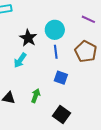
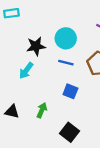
black star: (28, 38) -> (36, 46), turned 30
blue line: (56, 52) -> (66, 63), turned -72

